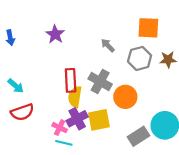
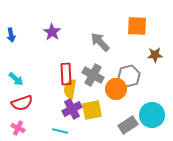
gray arrow: (108, 45) -> (100, 42), size x1.5
gray hexagon: (140, 58) -> (129, 76), moved
pink cross: (60, 128) -> (18, 128), moved

